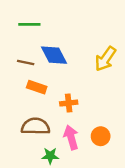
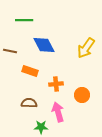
brown line: (26, 63) -> (10, 51), moved
brown semicircle: (35, 126) -> (29, 103), size x0.7
orange circle: (101, 136) -> (82, 95), moved

